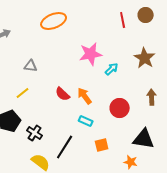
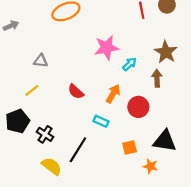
orange arrow: (85, 96) -> (113, 94), moved, turned 66
brown arrow: (152, 97) -> (157, 78), moved
orange square: (102, 145) -> (130, 148), moved

